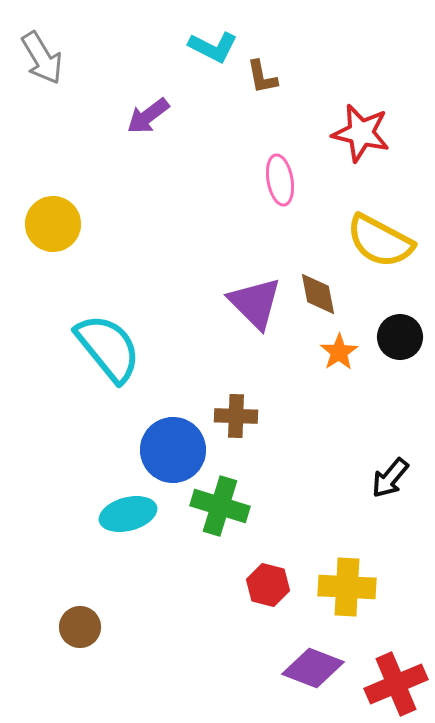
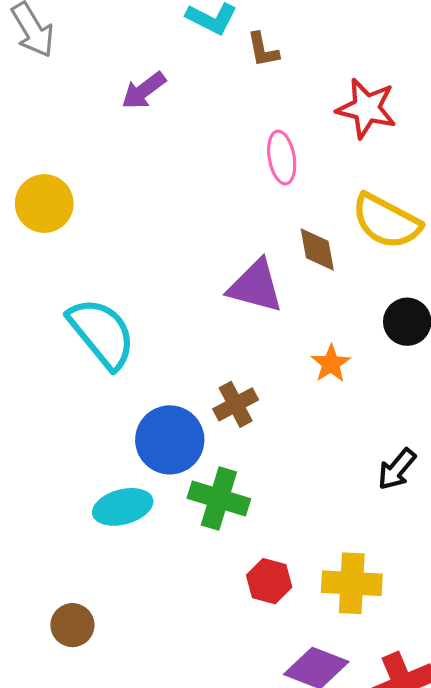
brown diamond: (318, 294) -> (317, 250), moved
purple triangle: (255, 303) -> (256, 286), turned -30
orange star: (339, 352) -> (331, 364), moved
brown cross: (236, 416) -> (236, 404), turned -30

